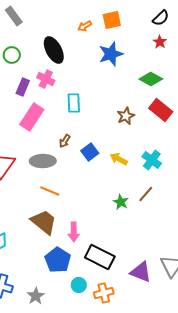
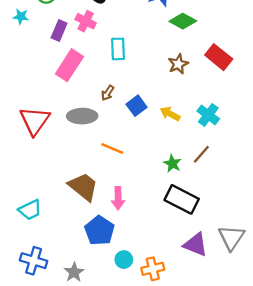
green diamond: (151, 79) -> (183, 21), moved
orange line: (50, 191) -> (112, 148), moved
black rectangle: (100, 257) -> (182, 199), moved

